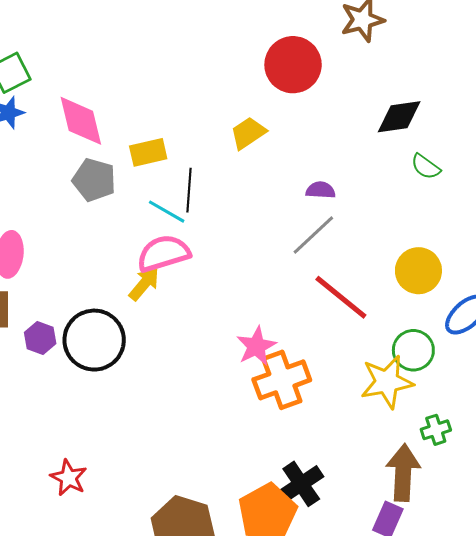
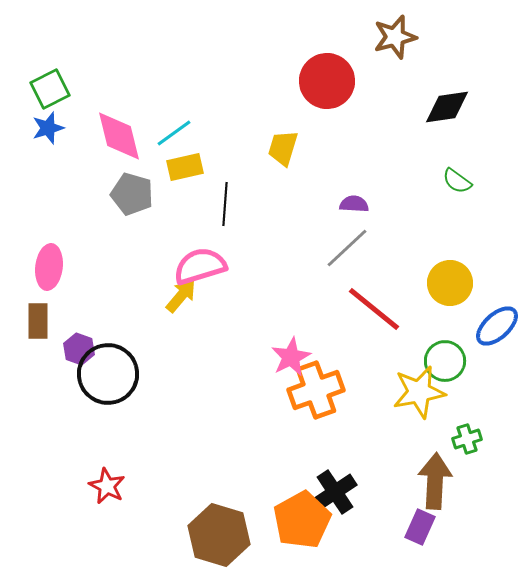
black diamond: (399, 117) -> (447, 107), moved
yellow trapezoid: (248, 133) -> (283, 148), turned -39
cyan line: (167, 212) -> (174, 133), moved, turned -66
black circle: (94, 340) -> (108, 374), moved

